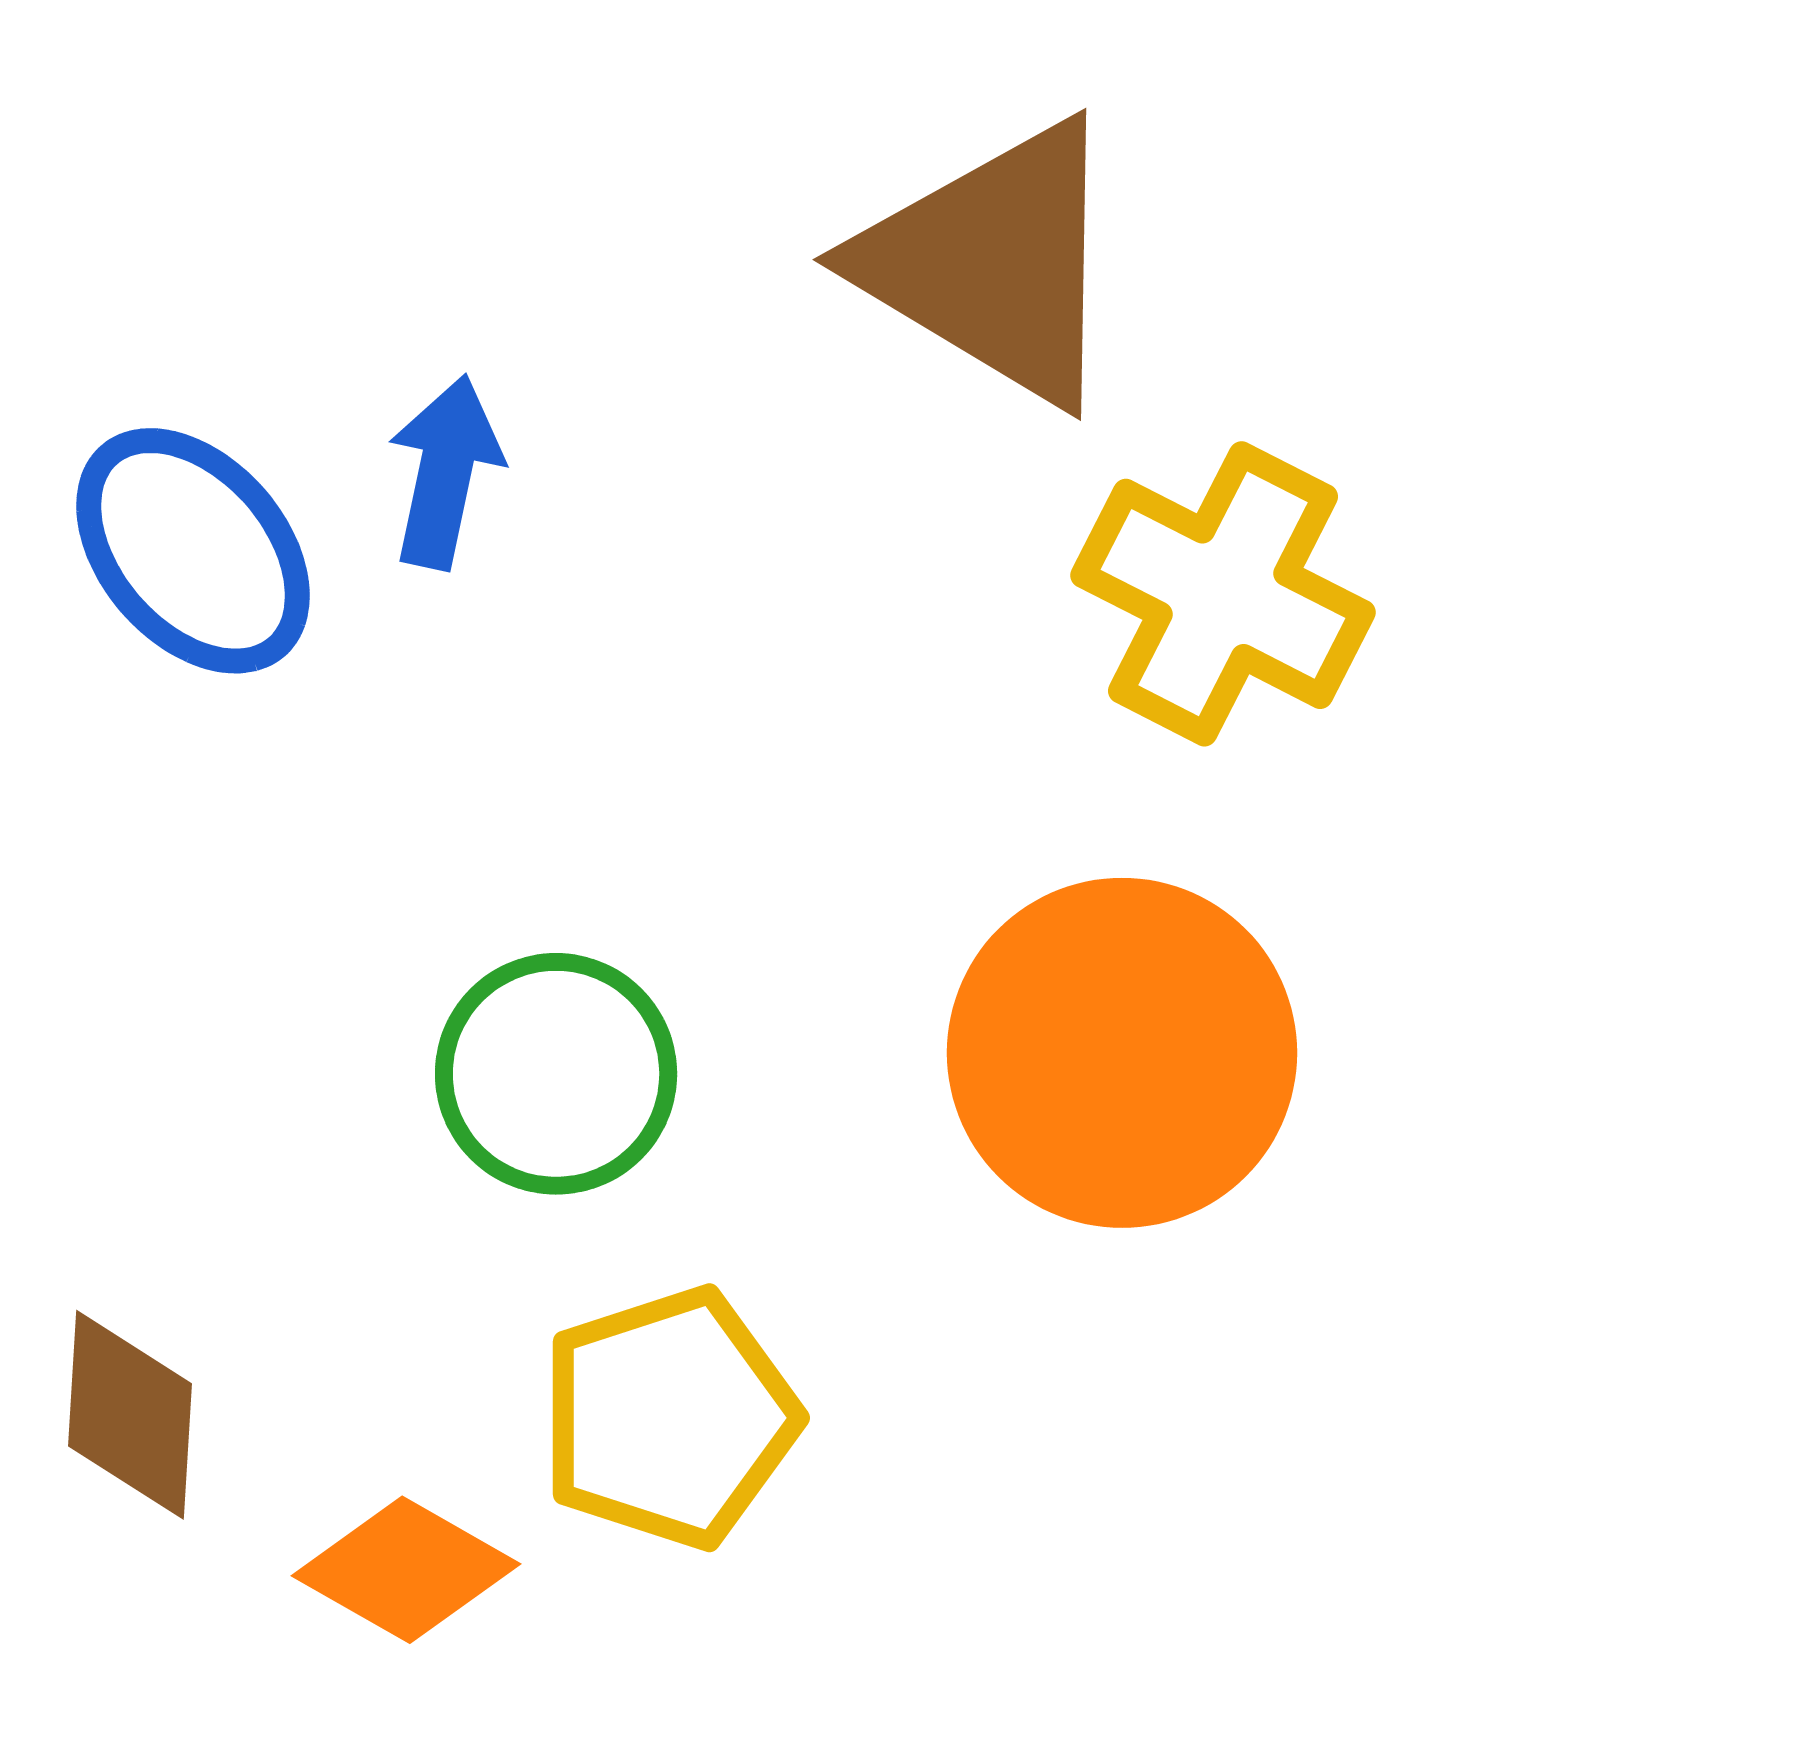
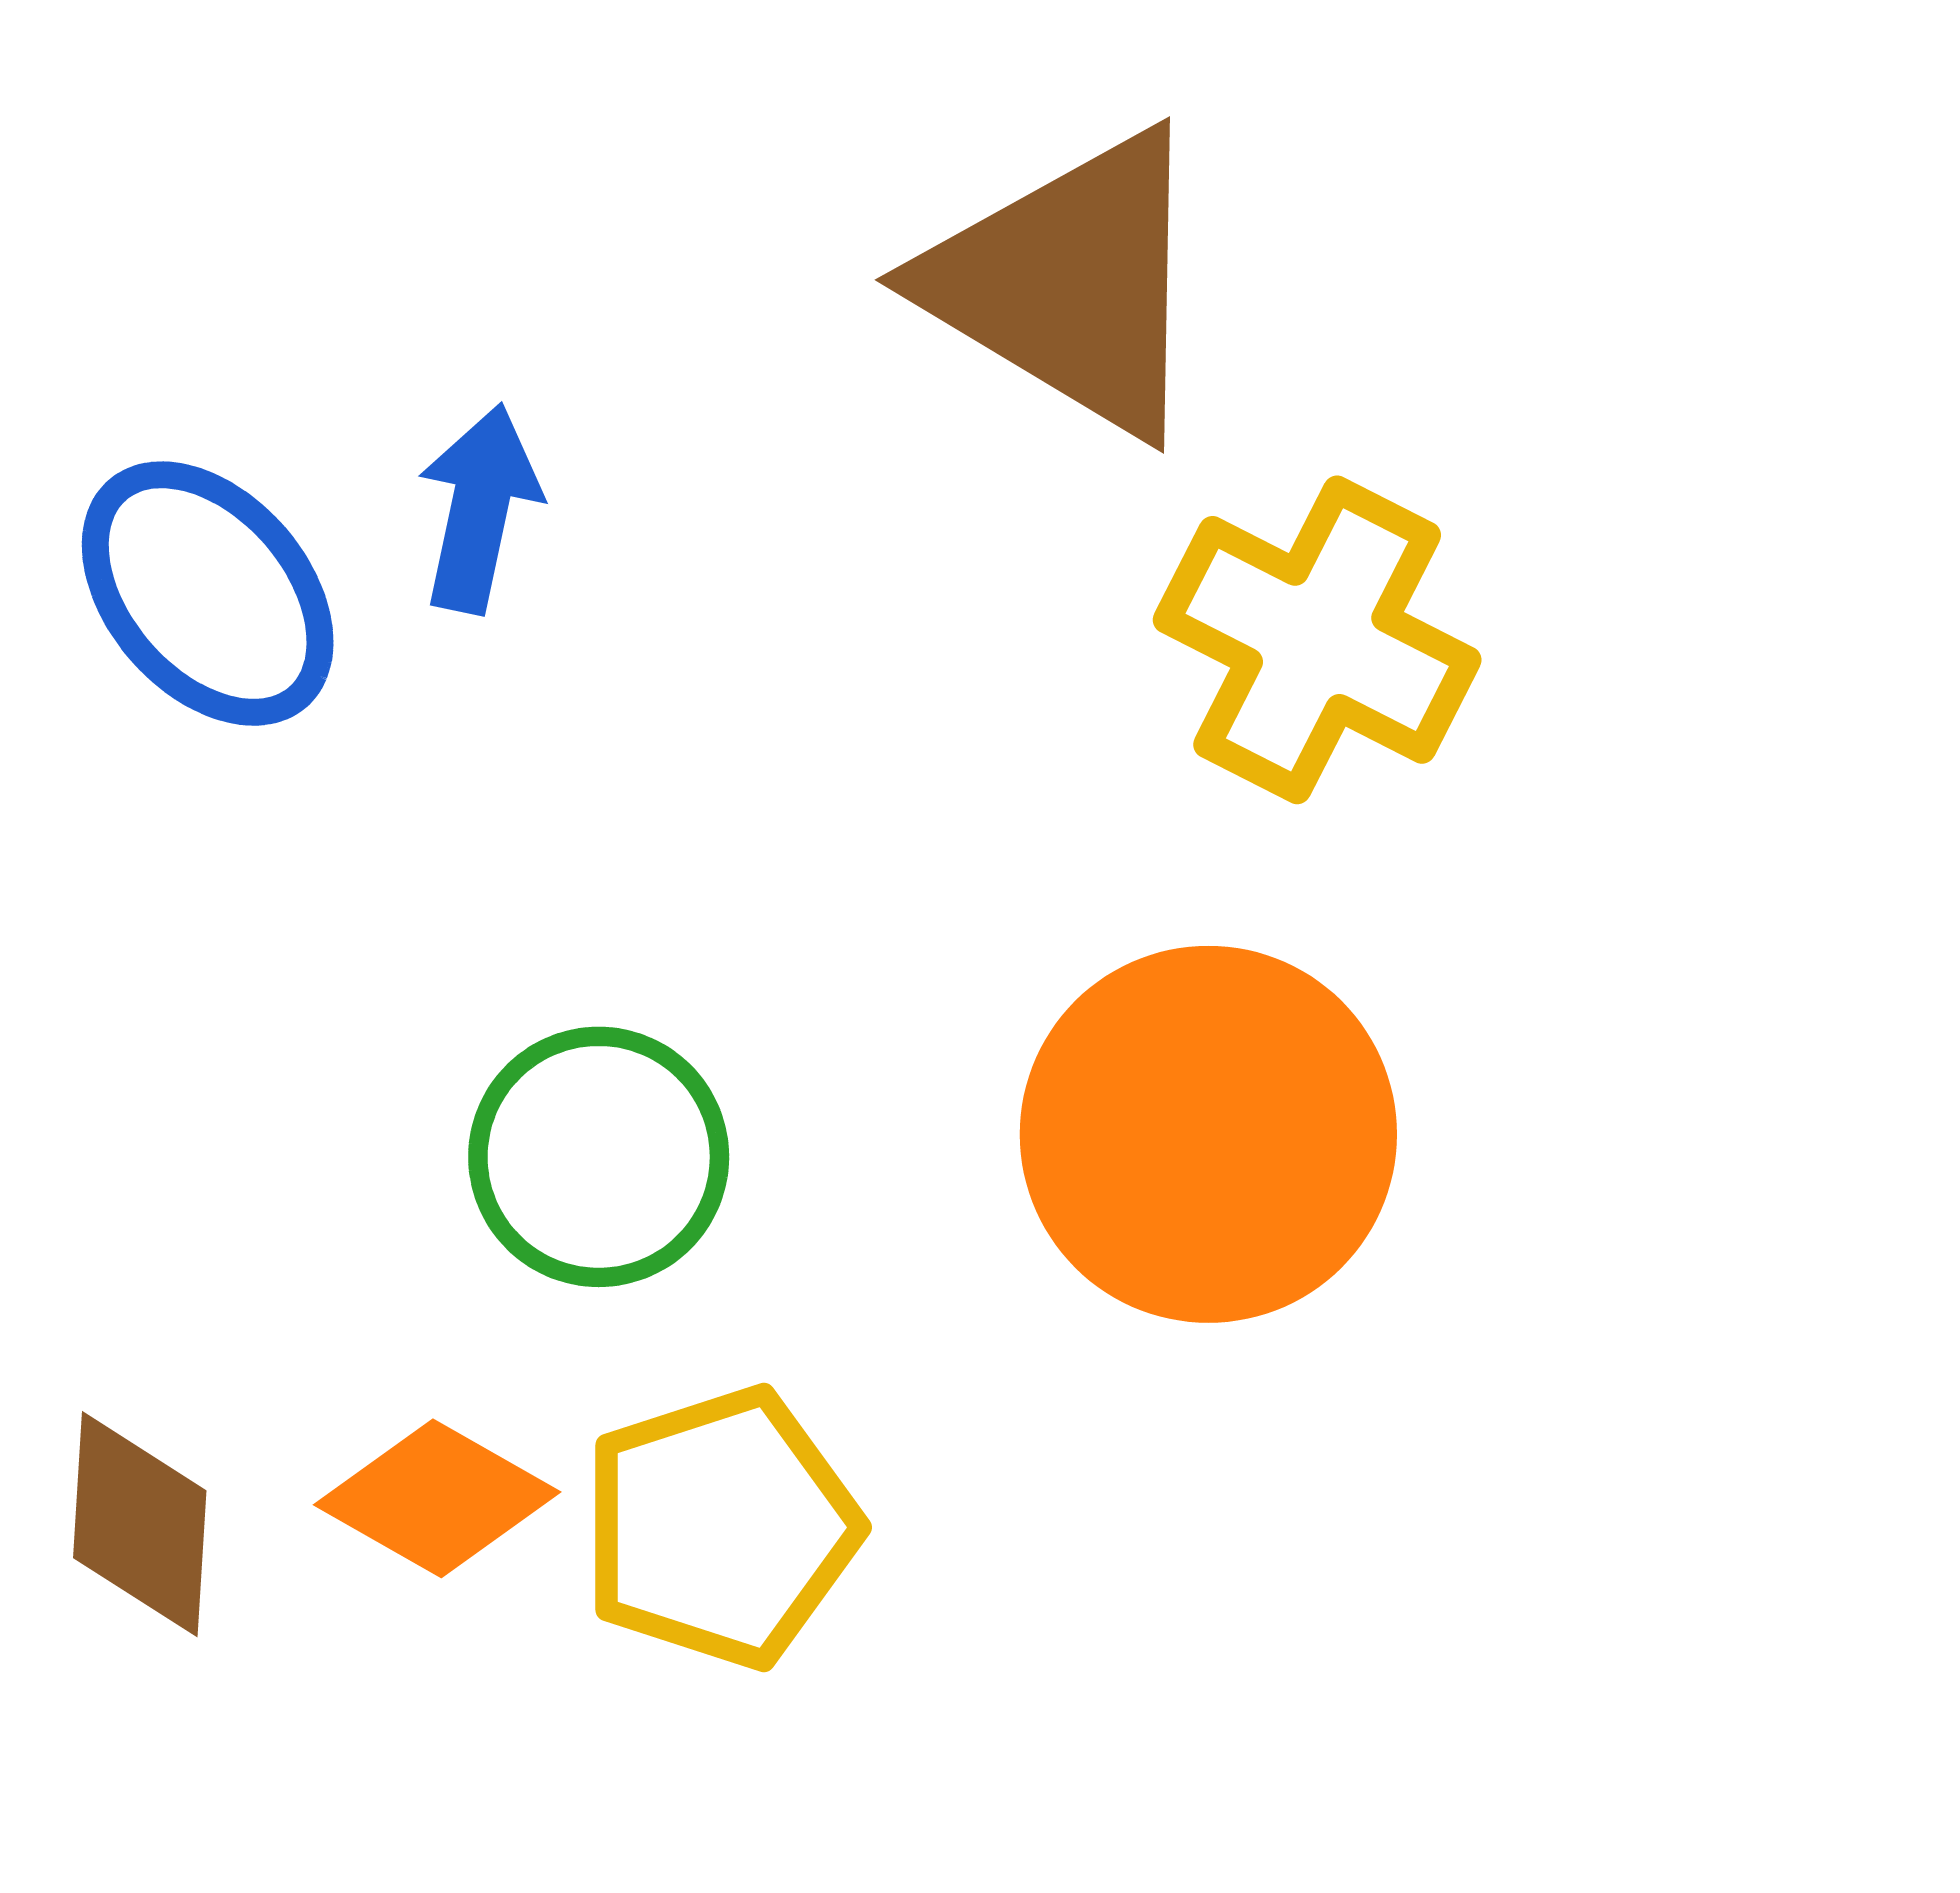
orange diamond: (406, 1570) -> (437, 1498), moved

